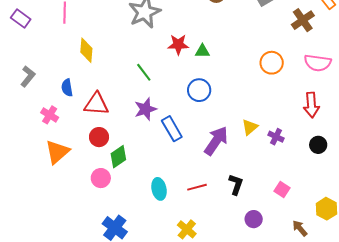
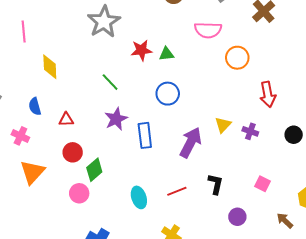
pink semicircle: (318, 63) -> (208, 30), moved
red triangle: (96, 104) -> (66, 120), size x0.6
red arrow: (311, 105) -> (268, 94), moved
blue rectangle: (172, 129) -> (145, 135), turned 30

